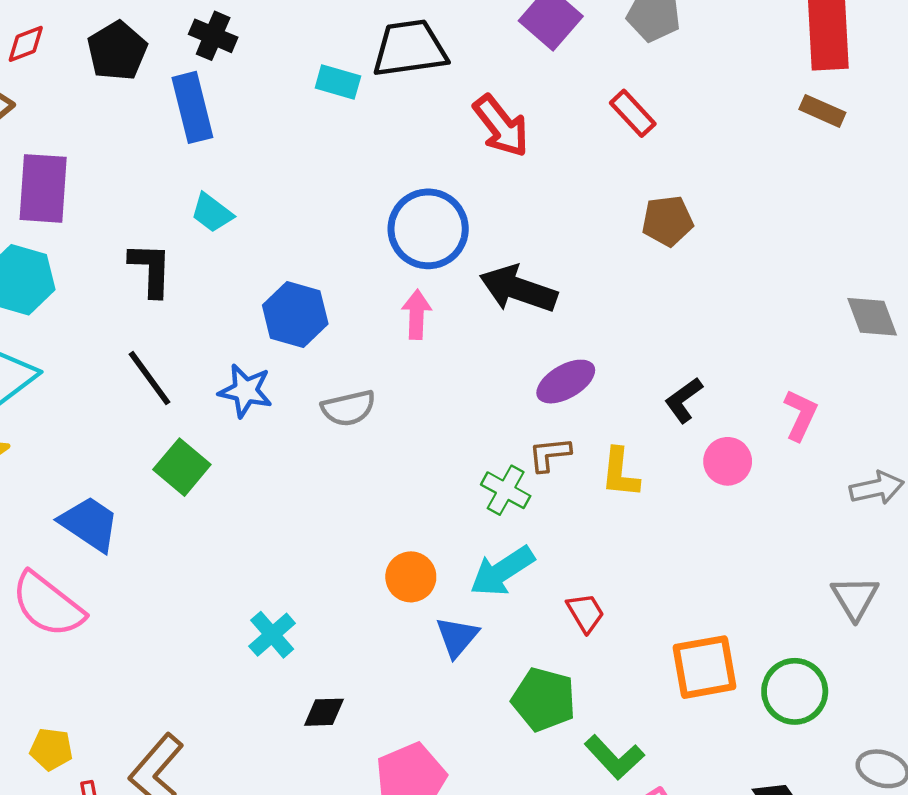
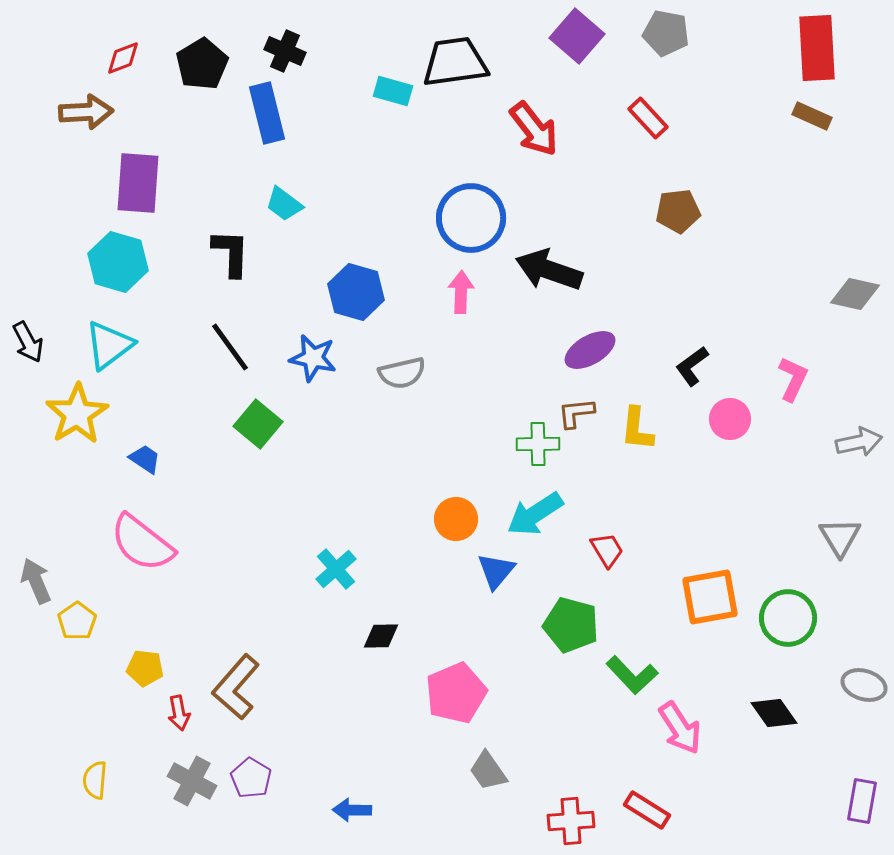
gray diamond: (872, 317) -> (855, 294), turned -57
green cross: (506, 490) -> (538, 444), turned -30
blue trapezoid: (89, 524) -> (145, 459), moved, size x0.6

